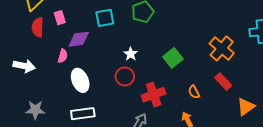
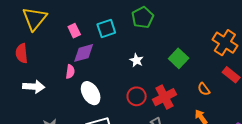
pink rectangle: (60, 18) -> (74, 31), moved
red semicircle: (38, 27) -> (22, 53), moved
red circle: (125, 76) -> (137, 96), moved

